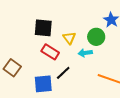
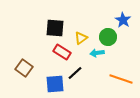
yellow triangle: (69, 38) -> (81, 38), turned 32

